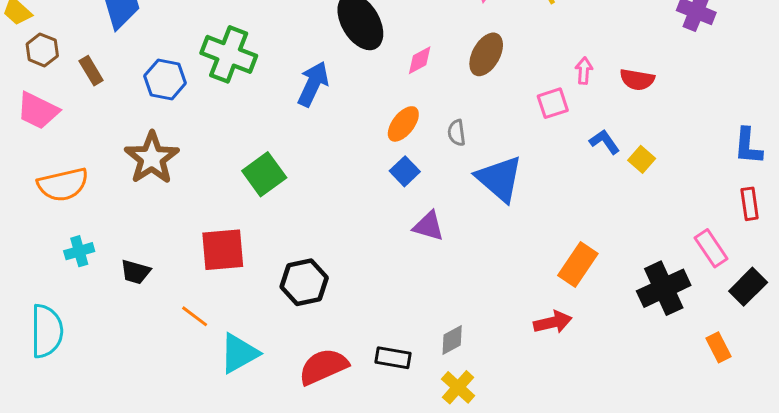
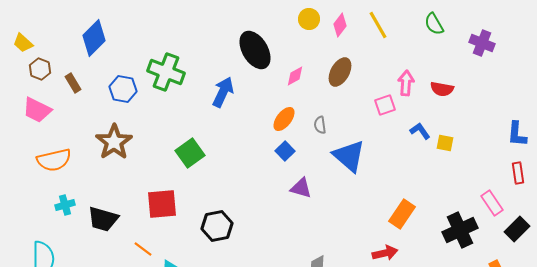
pink arrow: (584, 71) -> (406, 83), size x1.4
yellow square: (642, 159) -> (445, 143), turned -30
black trapezoid: (135, 272) -> (103, 219), size x1.5

